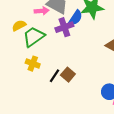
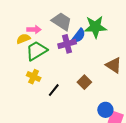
pink arrow: (42, 11) -> (34, 29), moved
brown square: (68, 75) -> (84, 82), moved

